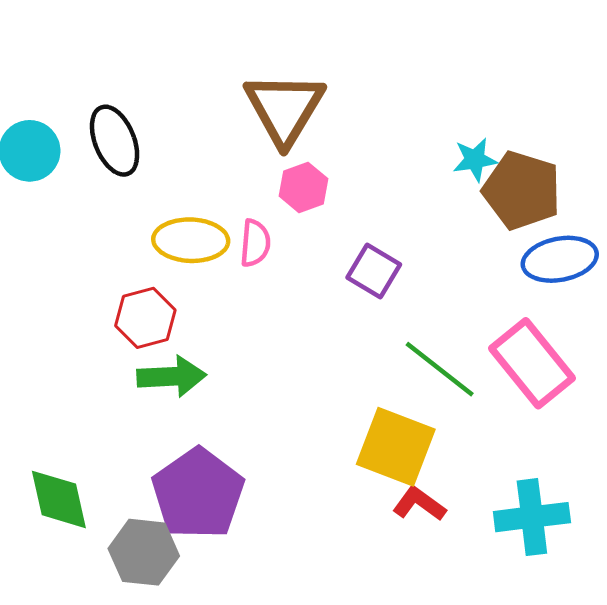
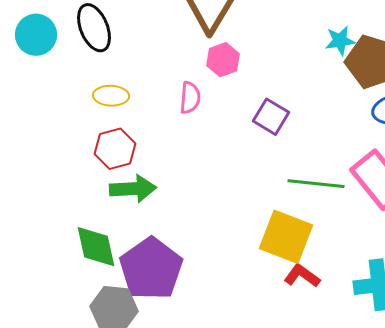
yellow ellipse: (191, 240) -> (111, 96), moved, size x0.7
green line: (440, 369) -> (316, 184), turned -32
green diamond: (59, 499) -> (96, 247), moved

